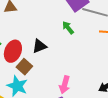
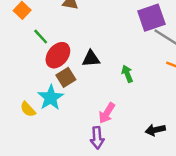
green arrow: (68, 28) -> (127, 74), moved

